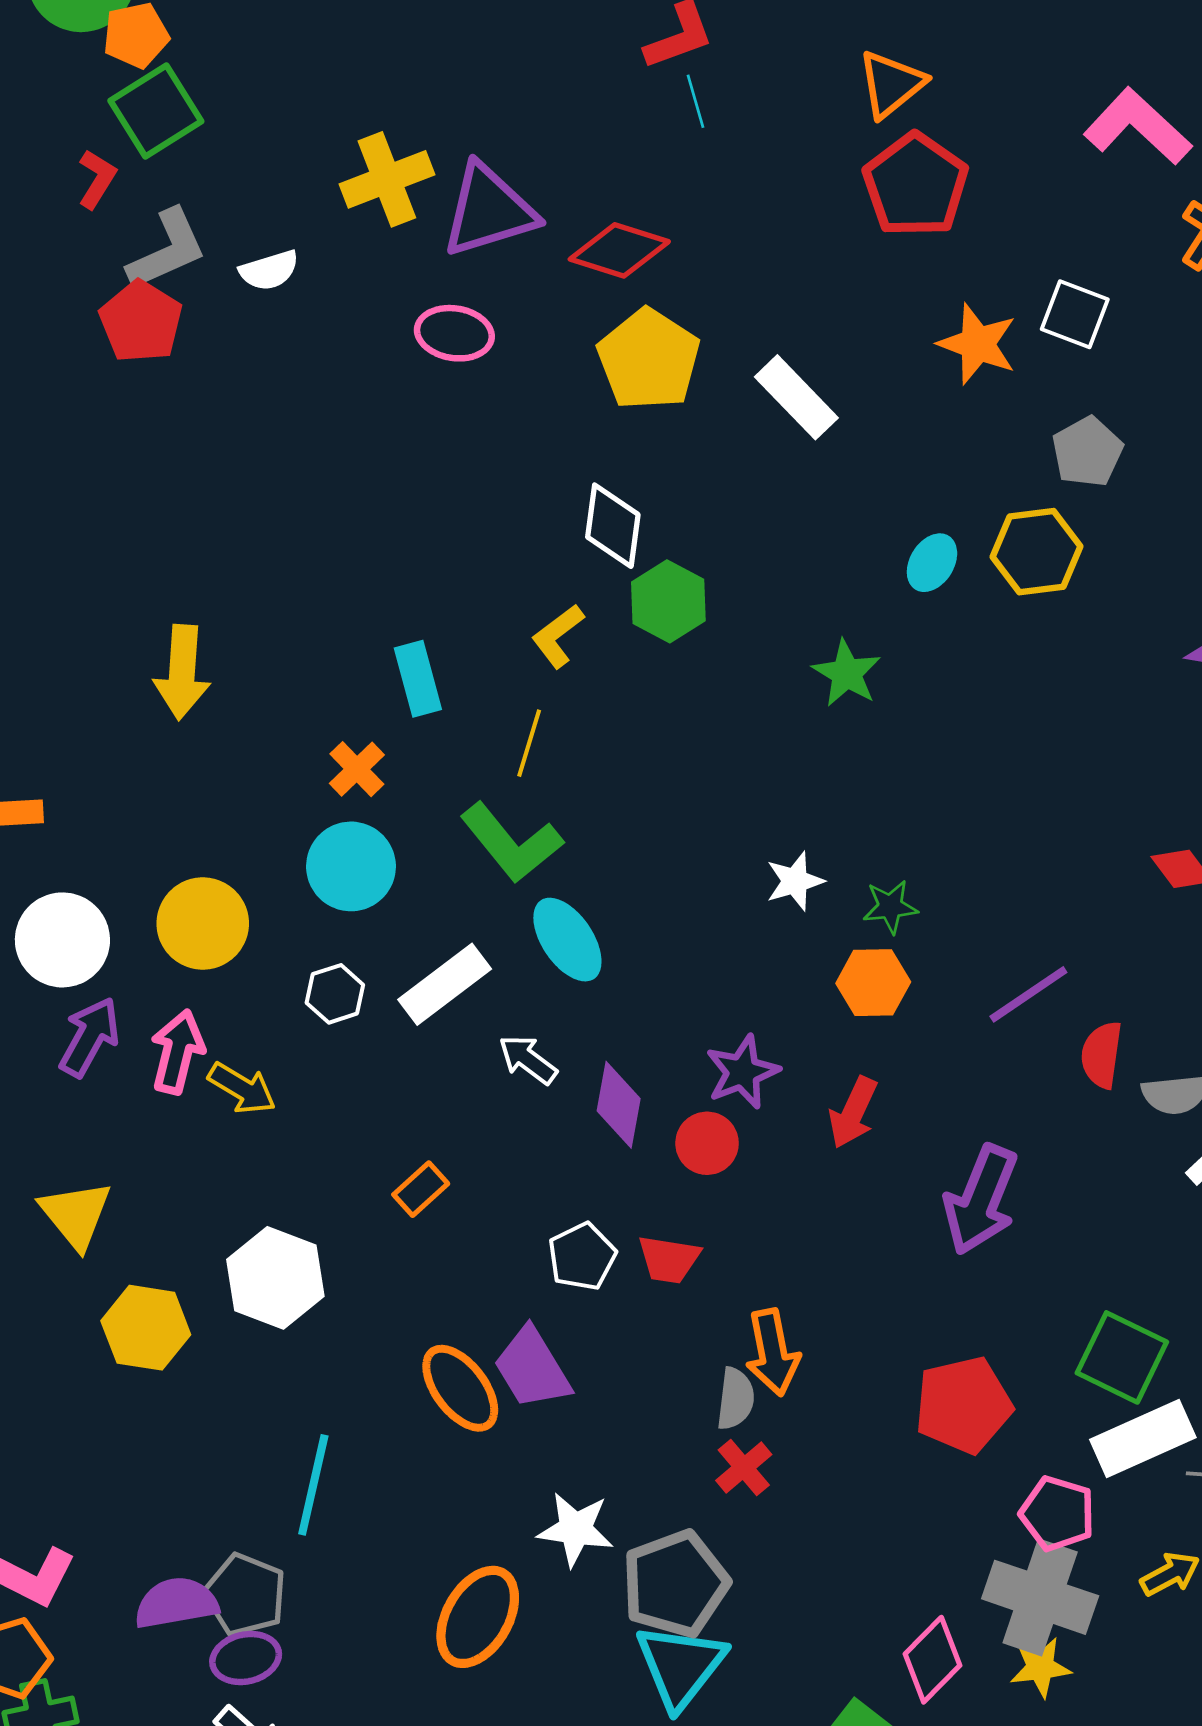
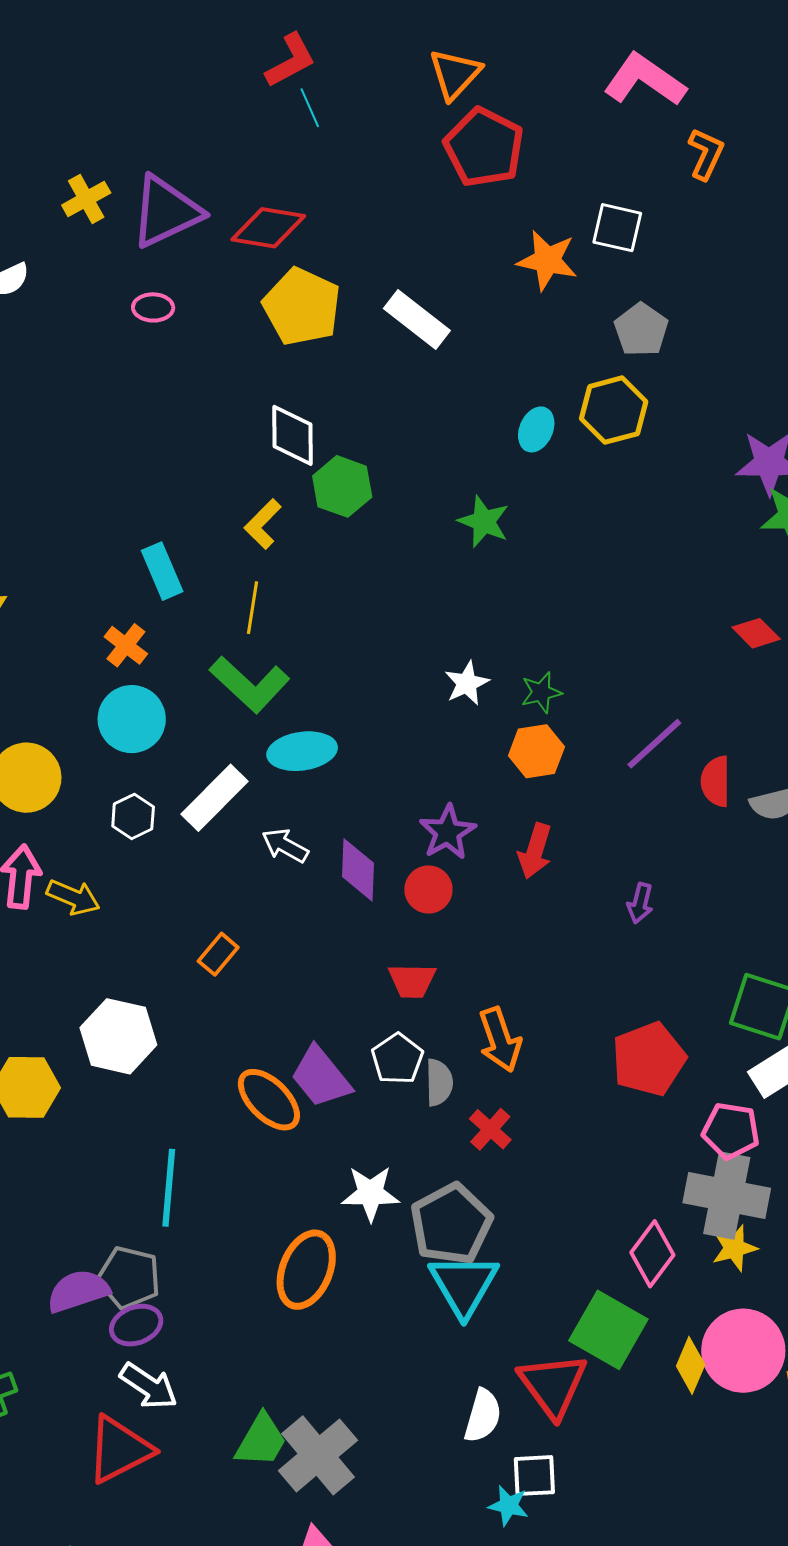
yellow cross: (387, 179) -> (86, 199), size x0.7
pink ellipse: (454, 333) -> (153, 307), size x0.7
cyan ellipse: (567, 940) -> (302, 751), turned -56
purple arrow: (981, 1200) -> (640, 903), size x0.5
white pentagon: (582, 1256) -> (397, 1059), moved
gray semicircle: (735, 1399) -> (439, 1082), moved

